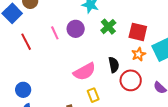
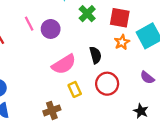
purple circle: (76, 29) -> (51, 29), moved
red circle: (131, 80) -> (107, 84), moved

